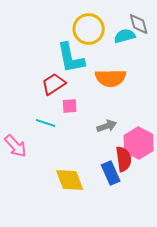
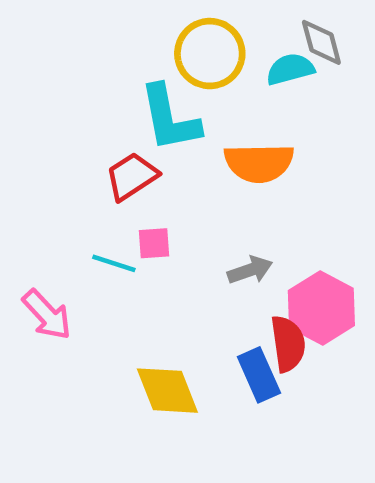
pink square: (70, 106) -> (154, 243), moved

